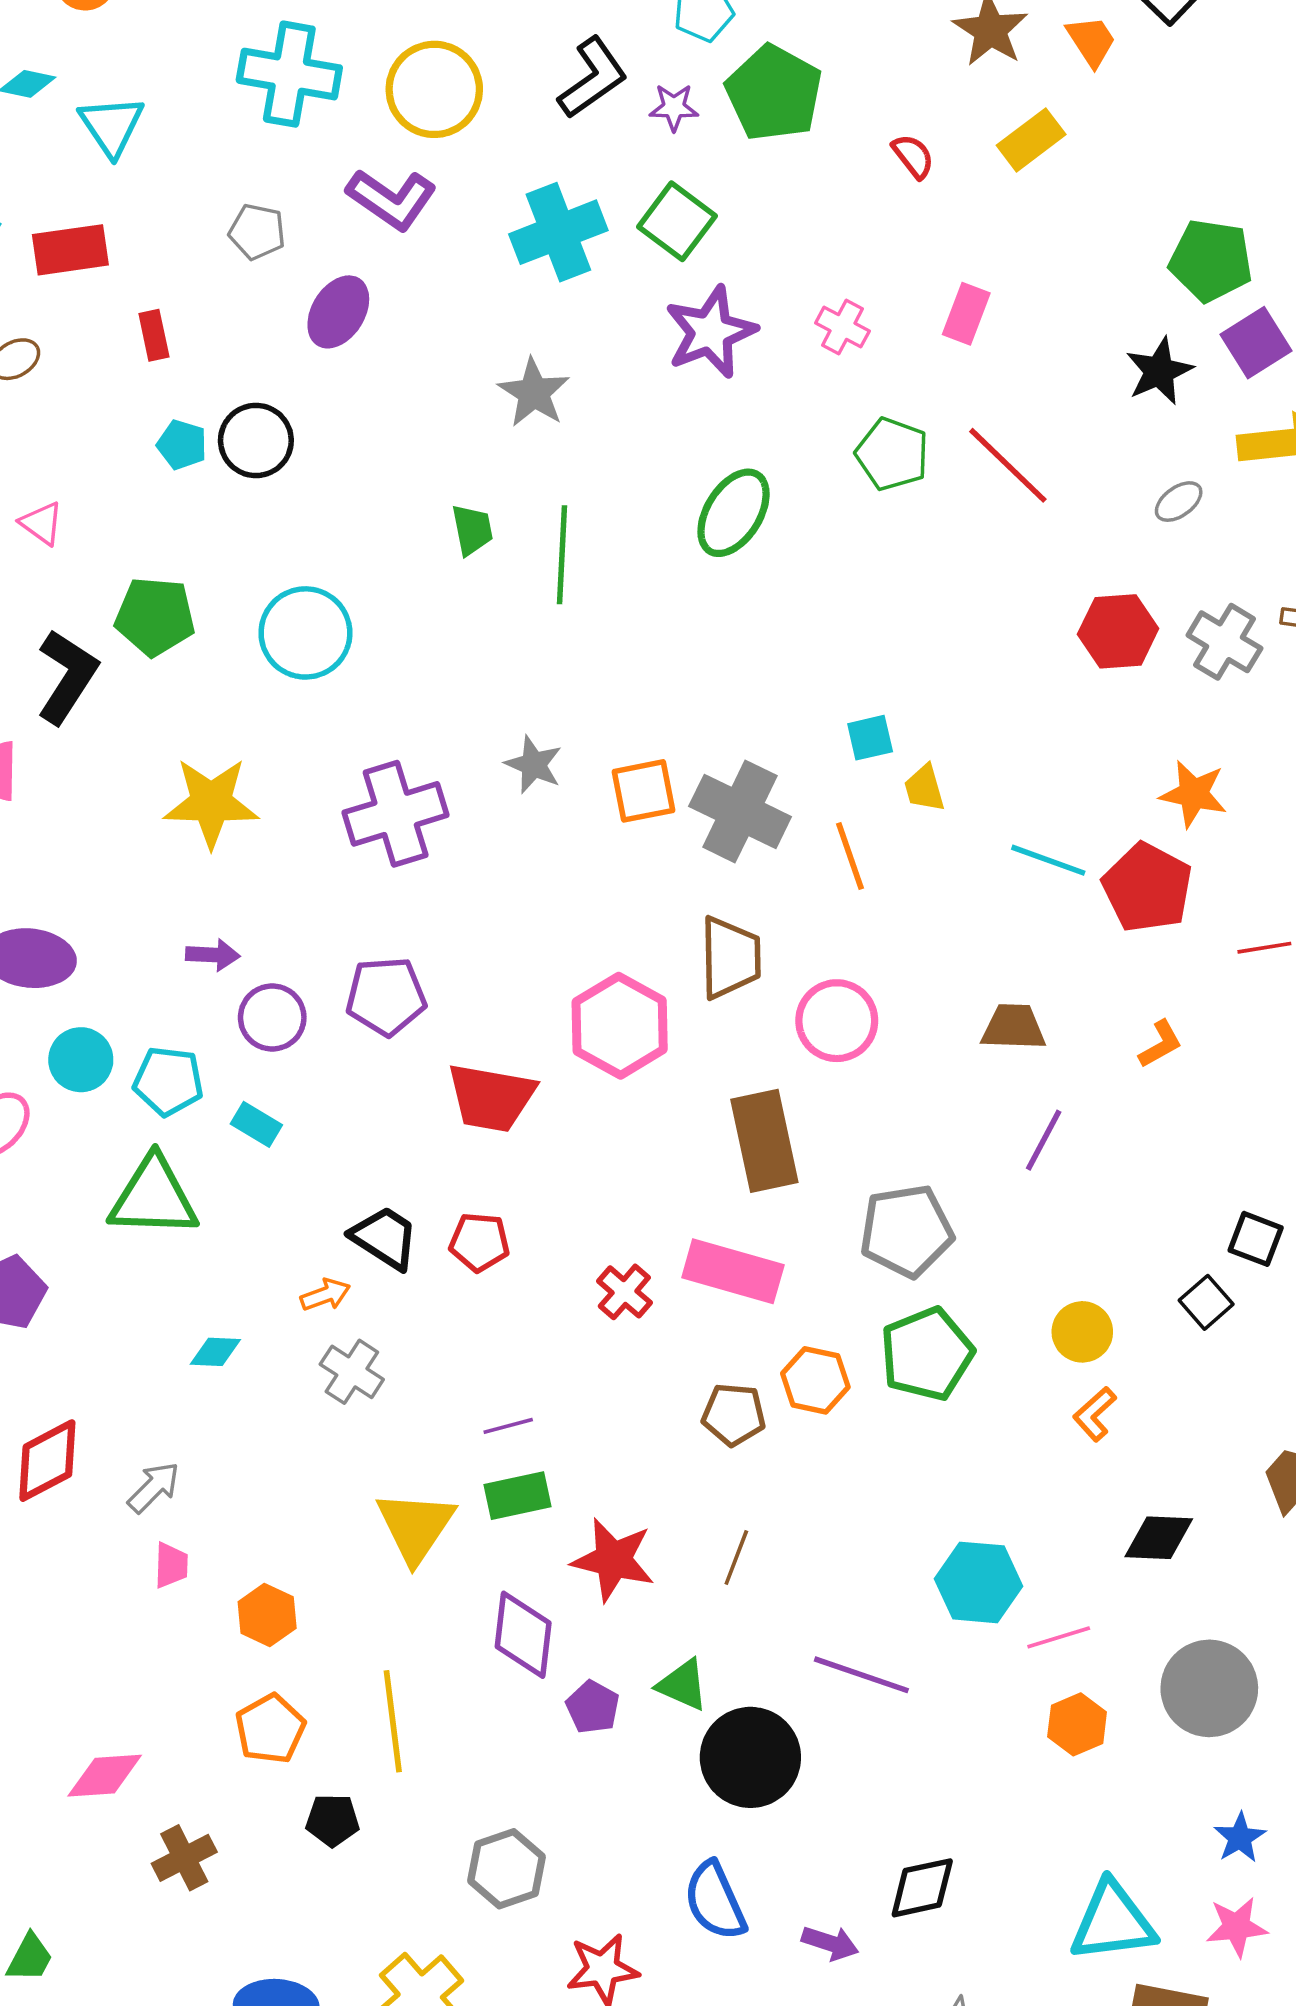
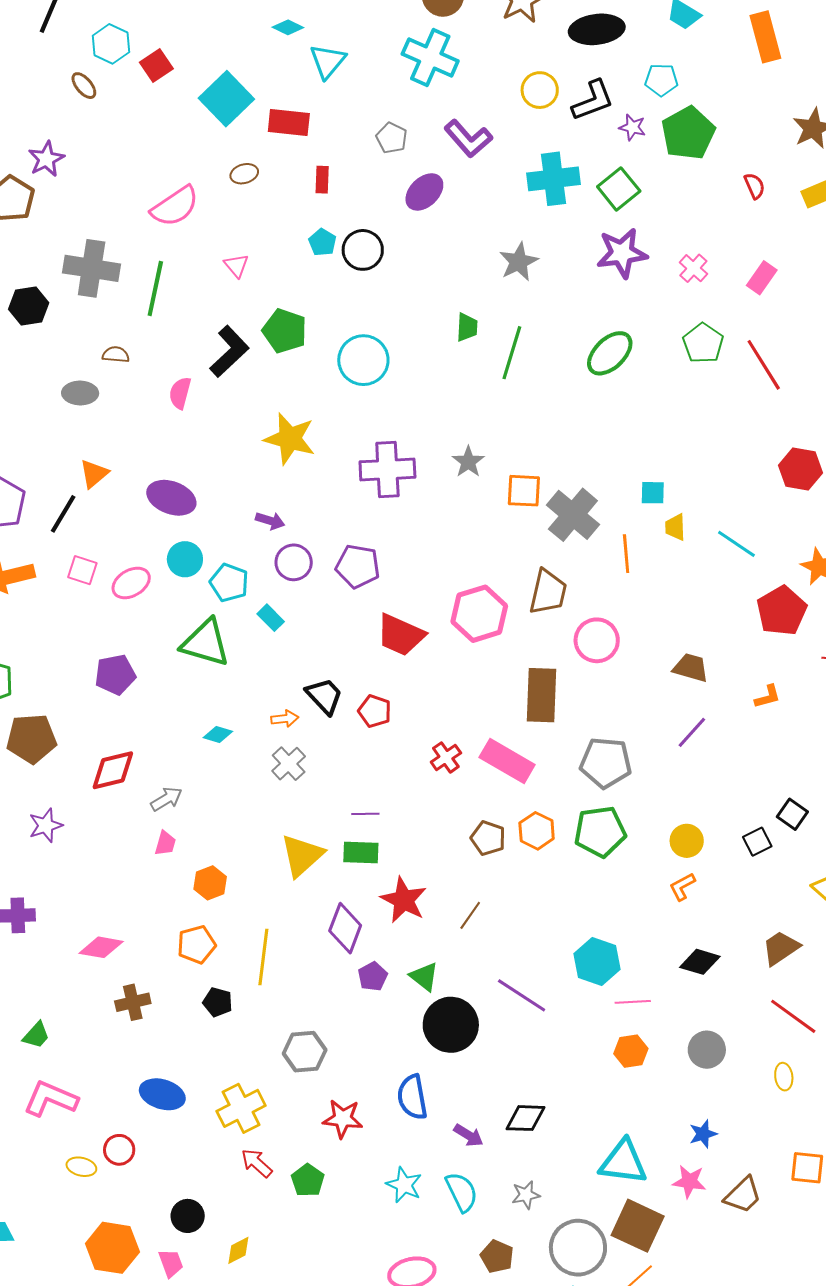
yellow circle: (434, 89) -> (540, 90), moved, size x0.7
cyan line: (1048, 860) -> (736, 544), moved
gray circle: (1209, 1688) -> (707, 1050), size x0.7

